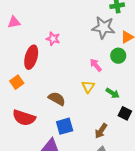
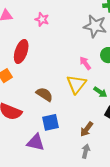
pink star: (53, 39) -> (42, 19), moved
yellow triangle: (88, 87) -> (76, 84), size x1.5

